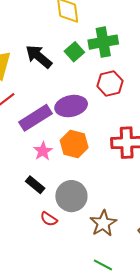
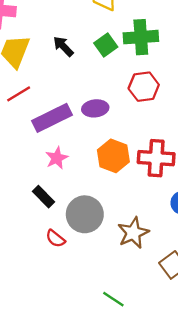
black arrow: (39, 57) -> (63, 46), size x0.7
purple ellipse: (71, 106) -> (95, 108), size x0.7
orange hexagon: (74, 144) -> (113, 156), moved
brown star: (103, 223) -> (133, 233), moved

